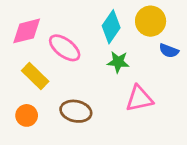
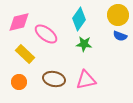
yellow circle: (151, 21) -> (118, 15), moved
pink triangle: (139, 99) -> (86, 80), moved

